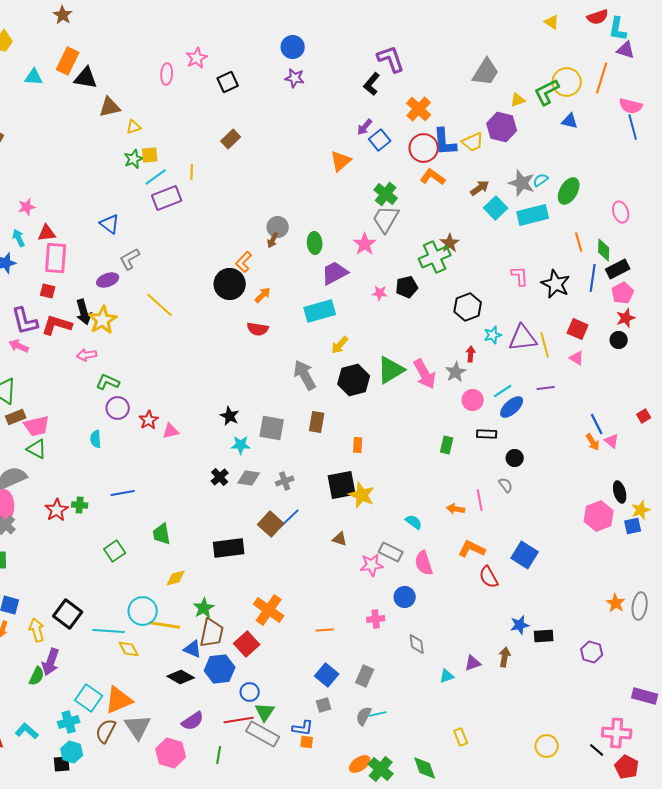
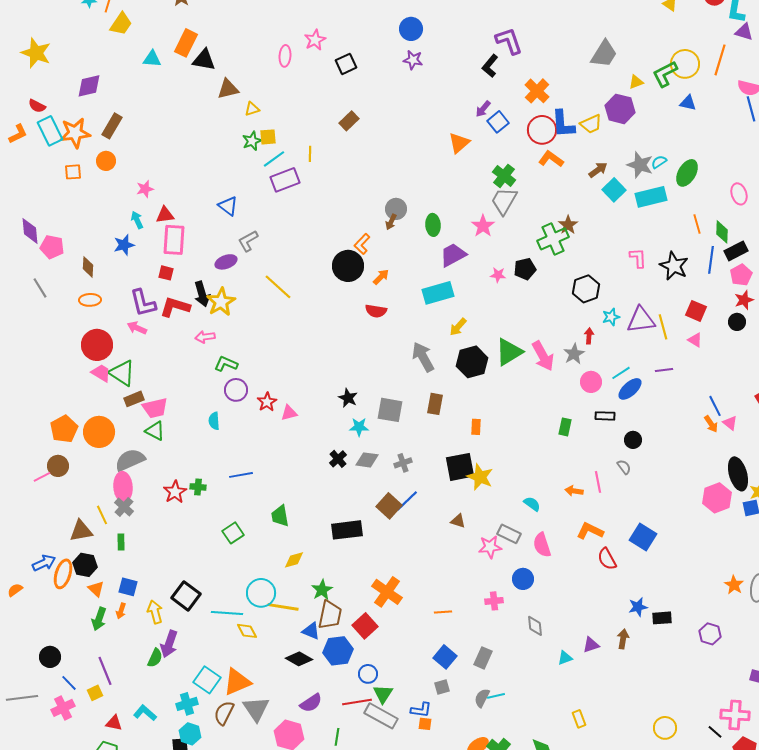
black ellipse: (620, 492) -> (738, 474), size x1.5

